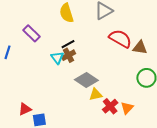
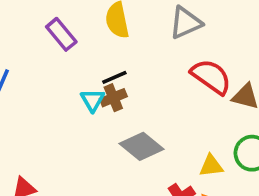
purple rectangle: (31, 33) -> (61, 34), moved
yellow triangle: (96, 94) -> (211, 166), moved

